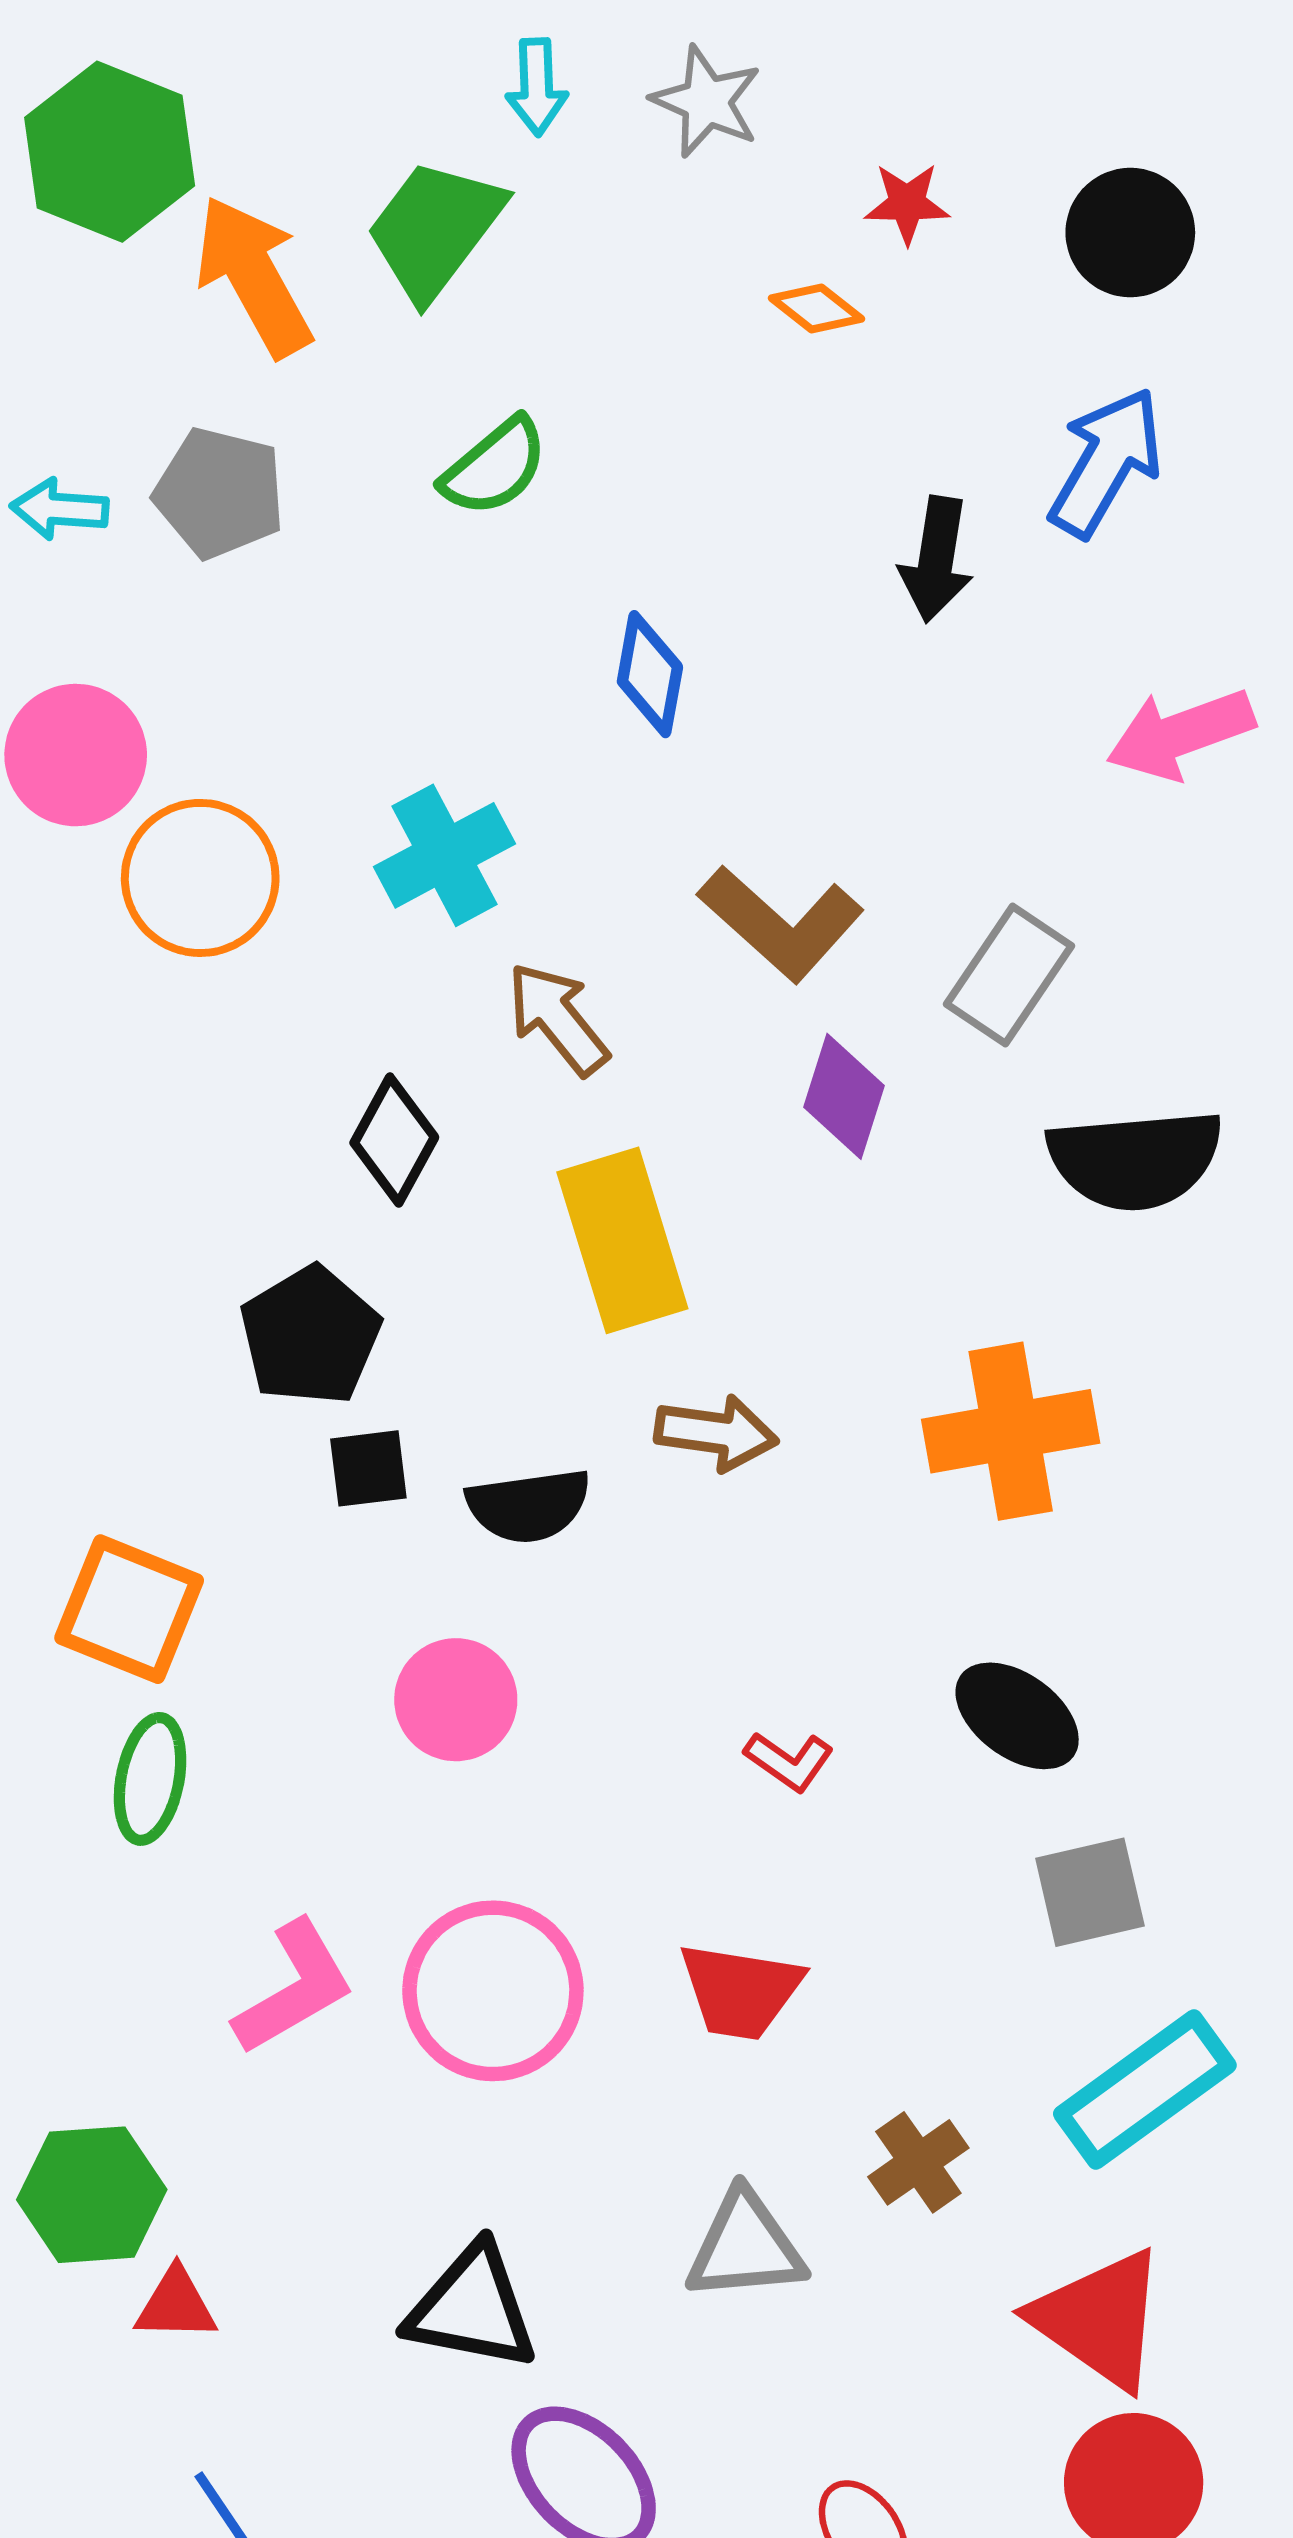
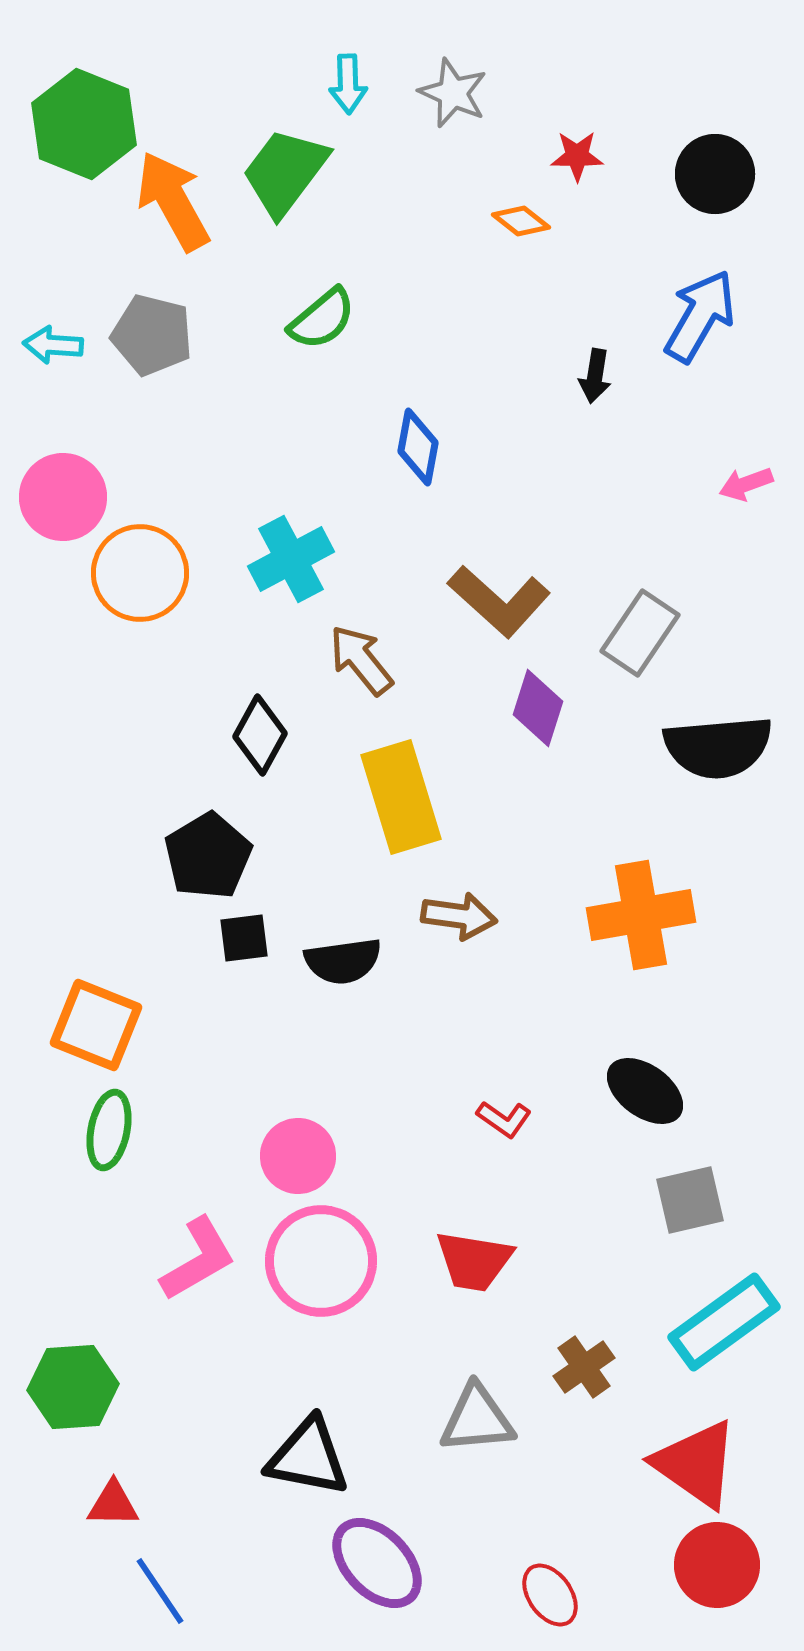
black arrow: (936, 559) -> (595, 376), size x0.7
pink arrow: (1180, 734) -> (746, 484), size x0.6
pink circle: (456, 1700) -> (298, 1156), moved
red triangle: (176, 2305) -> (113, 1504), moved

